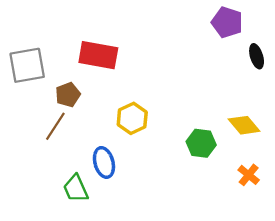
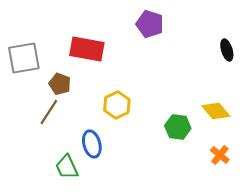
purple pentagon: (227, 22) -> (150, 24), moved
brown pentagon: (68, 95) -> (60, 84), turned -30

